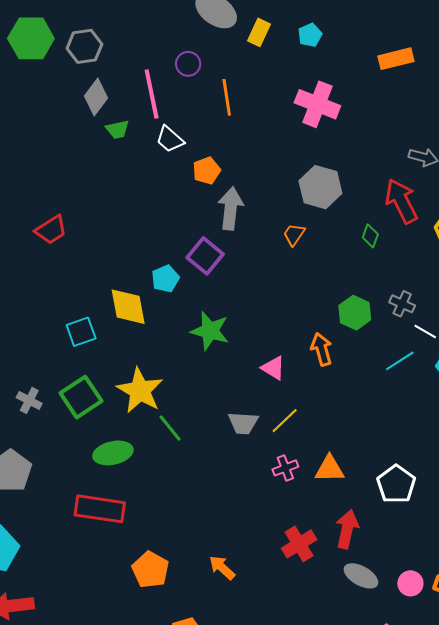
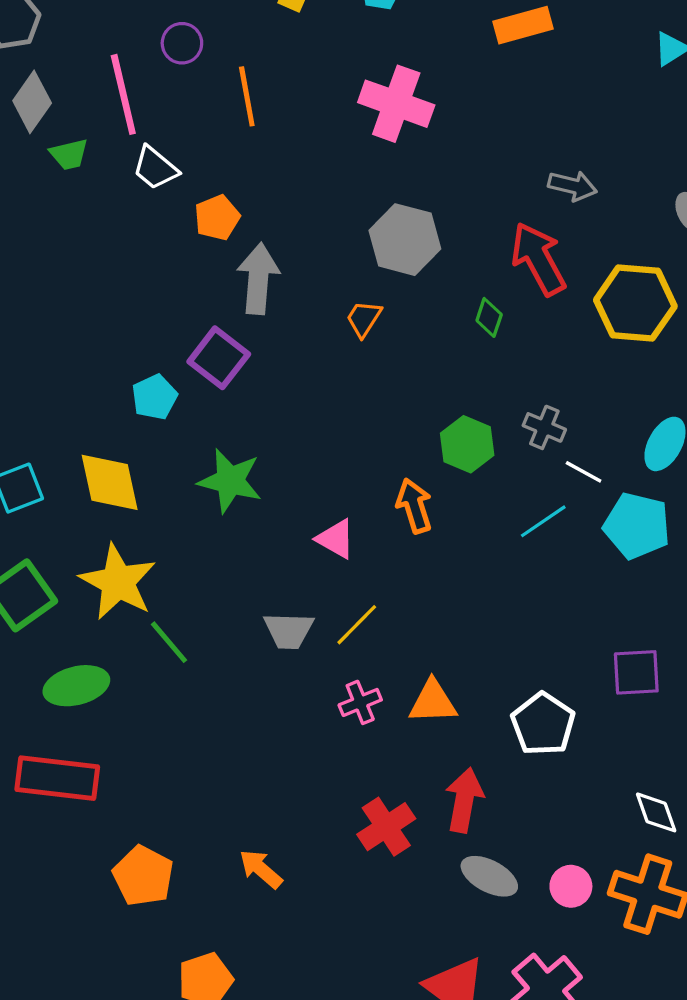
yellow diamond: (128, 307) -> (110, 482), moved

